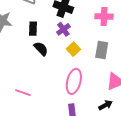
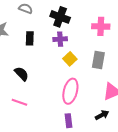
purple cross: (63, 29) -> (60, 39), turned 32
black semicircle: (41, 49) -> (22, 74), moved

